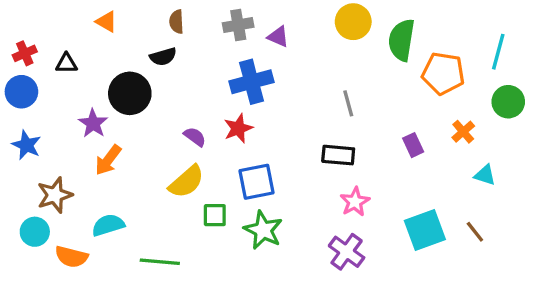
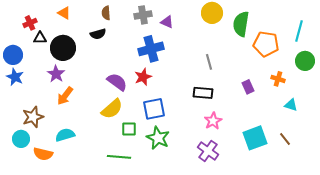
red cross: (25, 53) -> (30, 23), moved
black circle: (130, 93) -> (63, 48), moved
orange cross: (463, 132) -> (278, 79), turned -32
purple semicircle: (195, 137) -> (117, 82), size x1.5
blue star: (26, 145) -> (15, 77), moved
green line: (160, 262) -> (119, 157), moved

